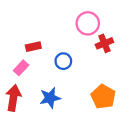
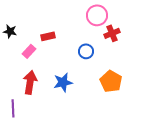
blue circle: (63, 61) -> (86, 51), moved
pink rectangle: (21, 68) -> (29, 51), moved

